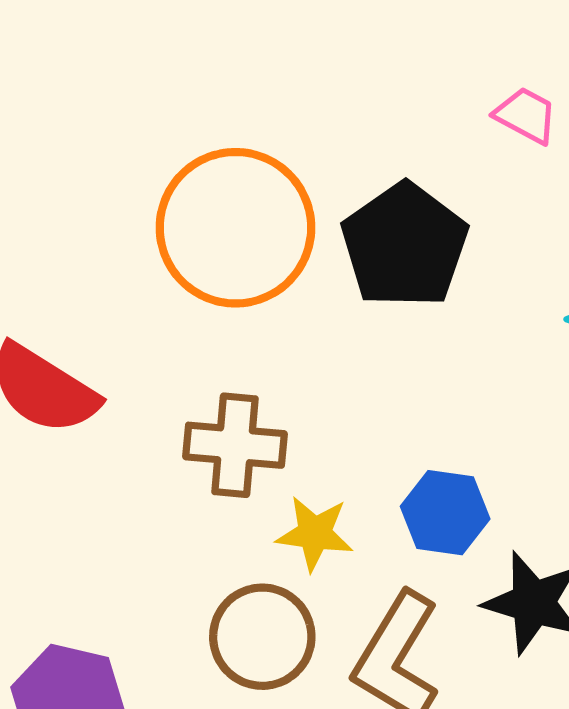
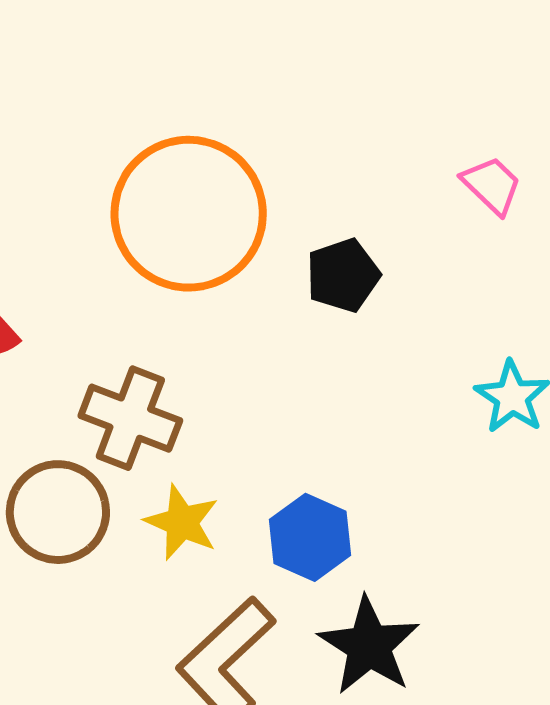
black pentagon: (405, 245) -> (343, 275), size x0.6
brown circle: (262, 637) -> (58, 512), moved

